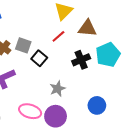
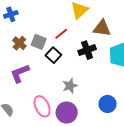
red line: (58, 36) -> (61, 34), moved
black cross: (81, 60) -> (87, 50), moved
pink ellipse: (30, 111) -> (42, 106), turned 45

